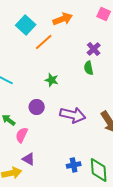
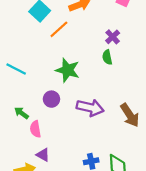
green star: (52, 80) -> (68, 70), size x1.6
pink semicircle: (22, 135) -> (35, 129), turned -35

